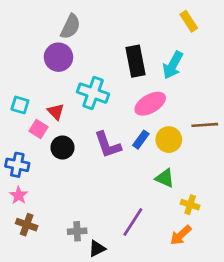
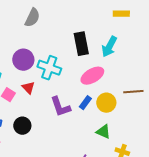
yellow rectangle: (189, 21) -> (121, 14), turned -56
purple circle: (58, 57) -> (23, 60), moved
red triangle: (56, 112) -> (28, 88), moved
black circle: (62, 148) -> (22, 126), moved

